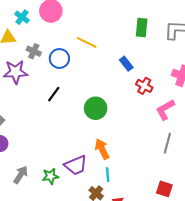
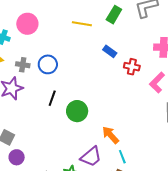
green rectangle: (142, 27) -> (114, 15), turned 42
yellow line: (87, 42) -> (82, 24), moved
green circle: (96, 108) -> (77, 111), moved

